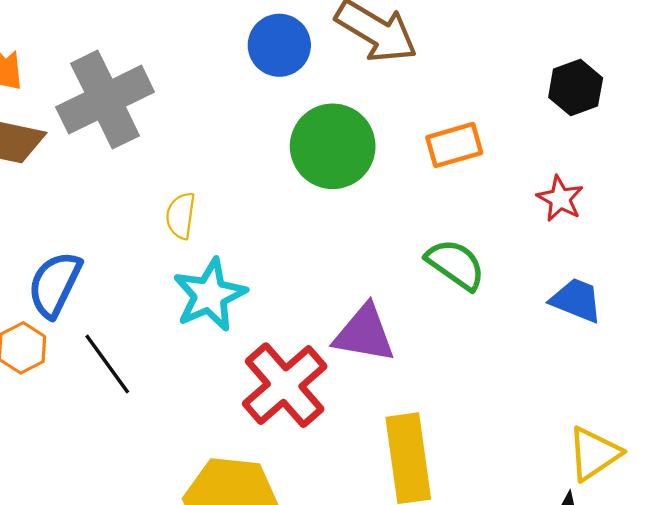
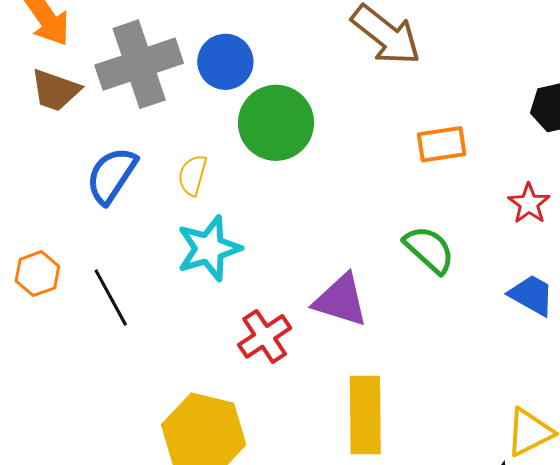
blue circle: (279, 45) -> (225, 62), moved
green circle: (333, 146) -> (276, 123), moved
blue semicircle: (55, 284) -> (112, 175), moved
red cross: (285, 385) -> (265, 336), size x0.7

